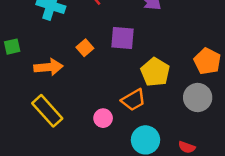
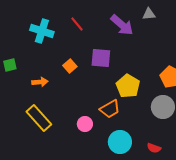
orange arrow: (49, 67) -> (40, 82), size x0.7

